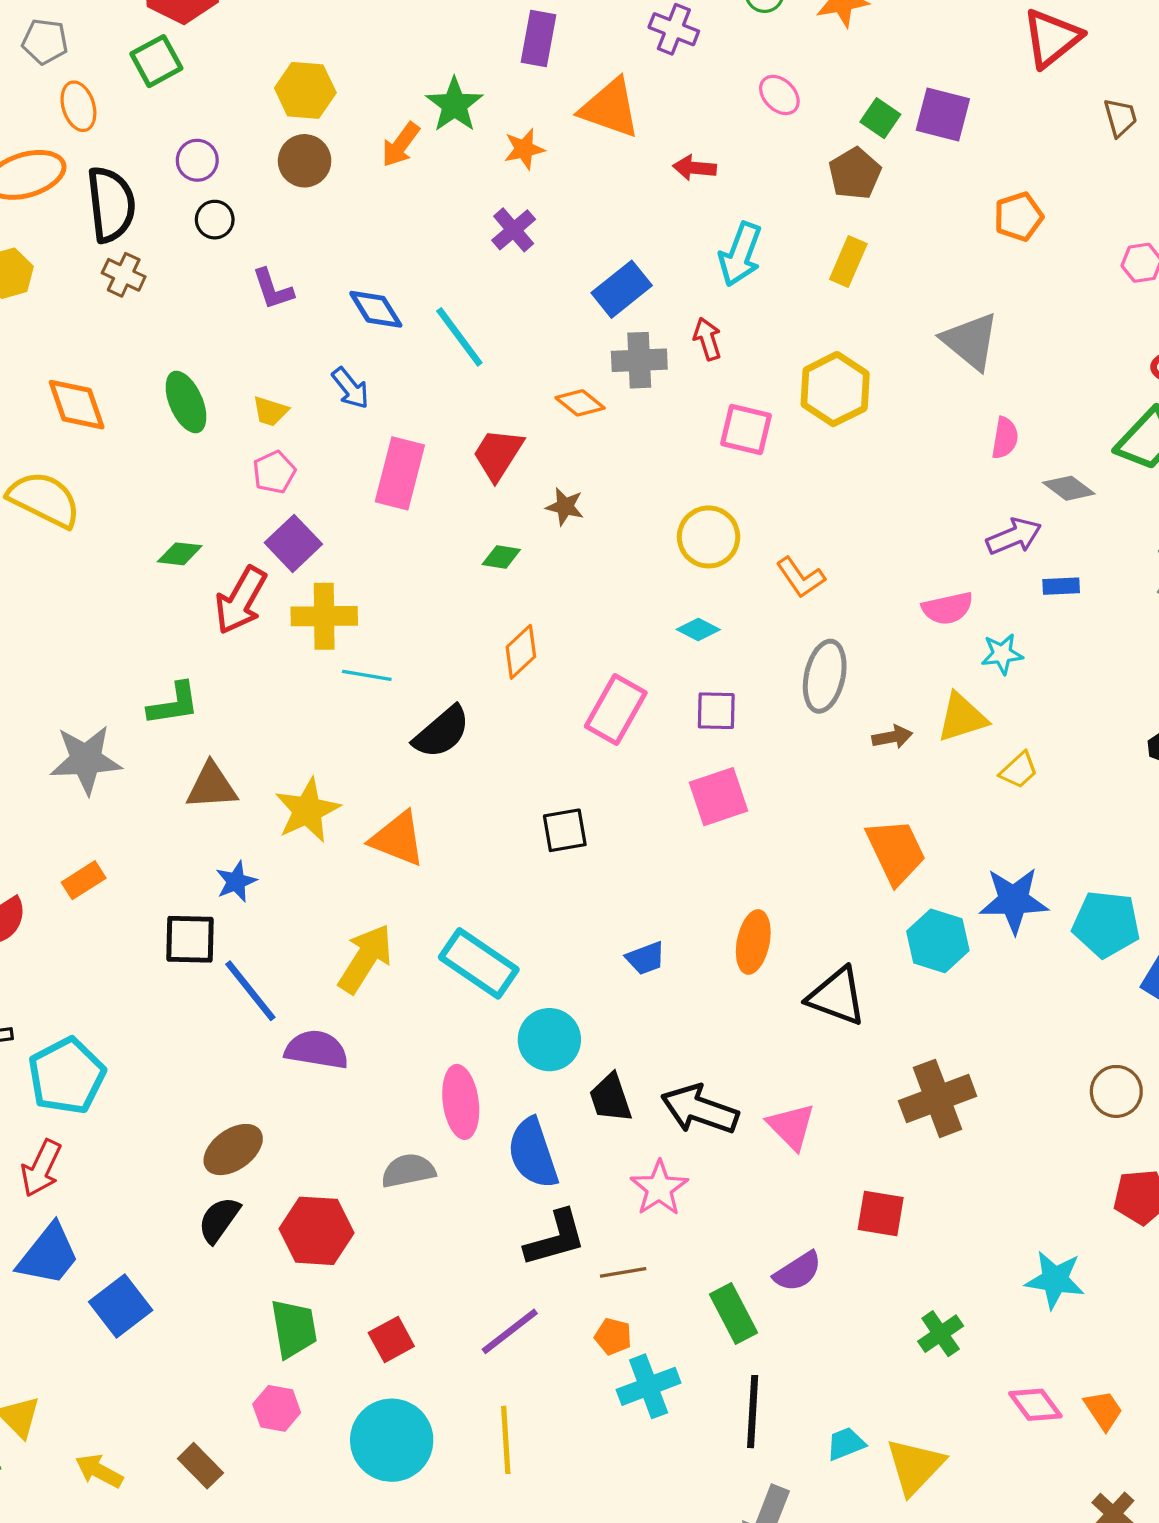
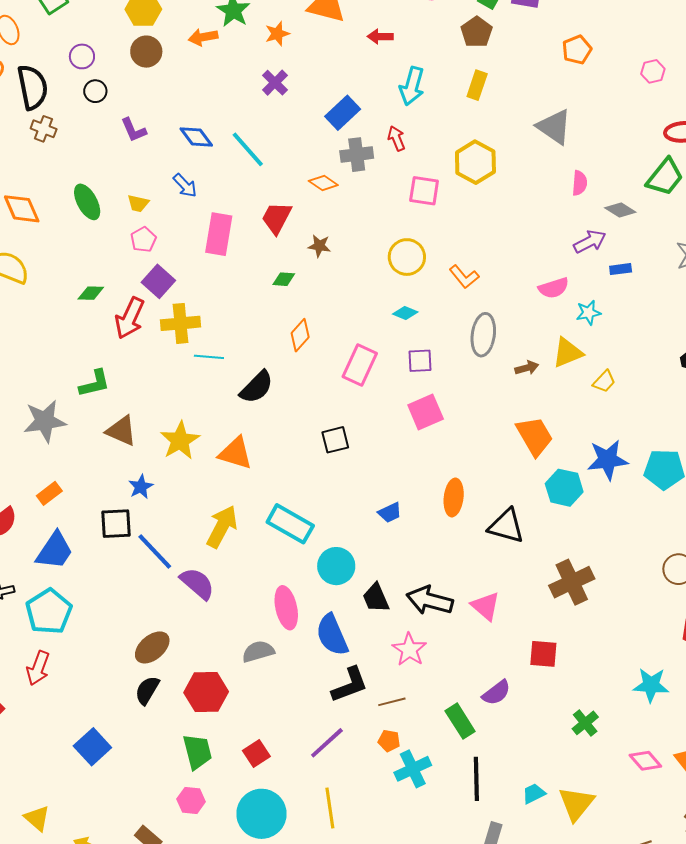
orange arrow: (401, 145) -> (203, 37), turned 48
brown triangle: (212, 786) -> (121, 431), turned 32
purple semicircle: (317, 1050) -> (197, 584), turned 36
blue trapezoid: (48, 1255) -> (55, 551), moved

